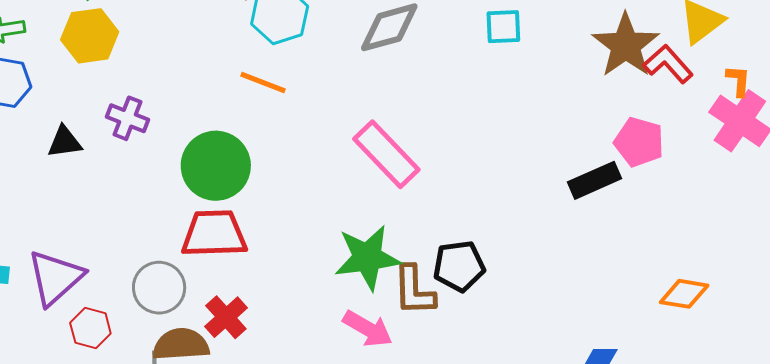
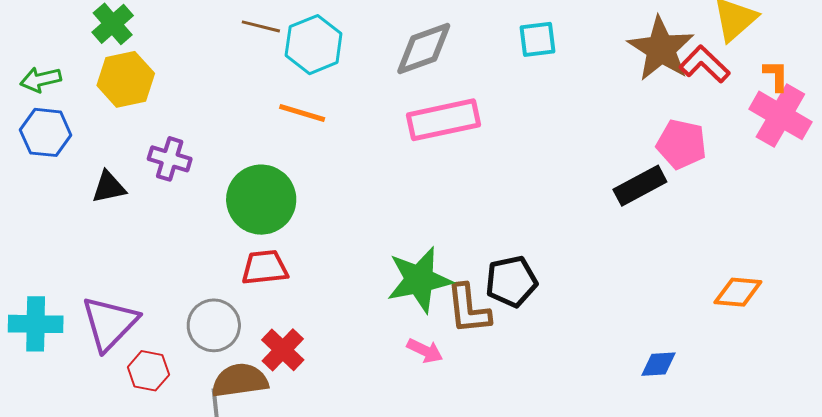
pink rectangle: (386, 154) -> (443, 120), moved, turned -54
red trapezoid: (214, 234) -> (265, 267), size x0.7
pink arrow: (368, 329) -> (425, 351), size x0.7

